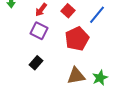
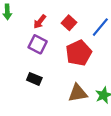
black rectangle: (36, 63) -> (34, 79), turned 72

